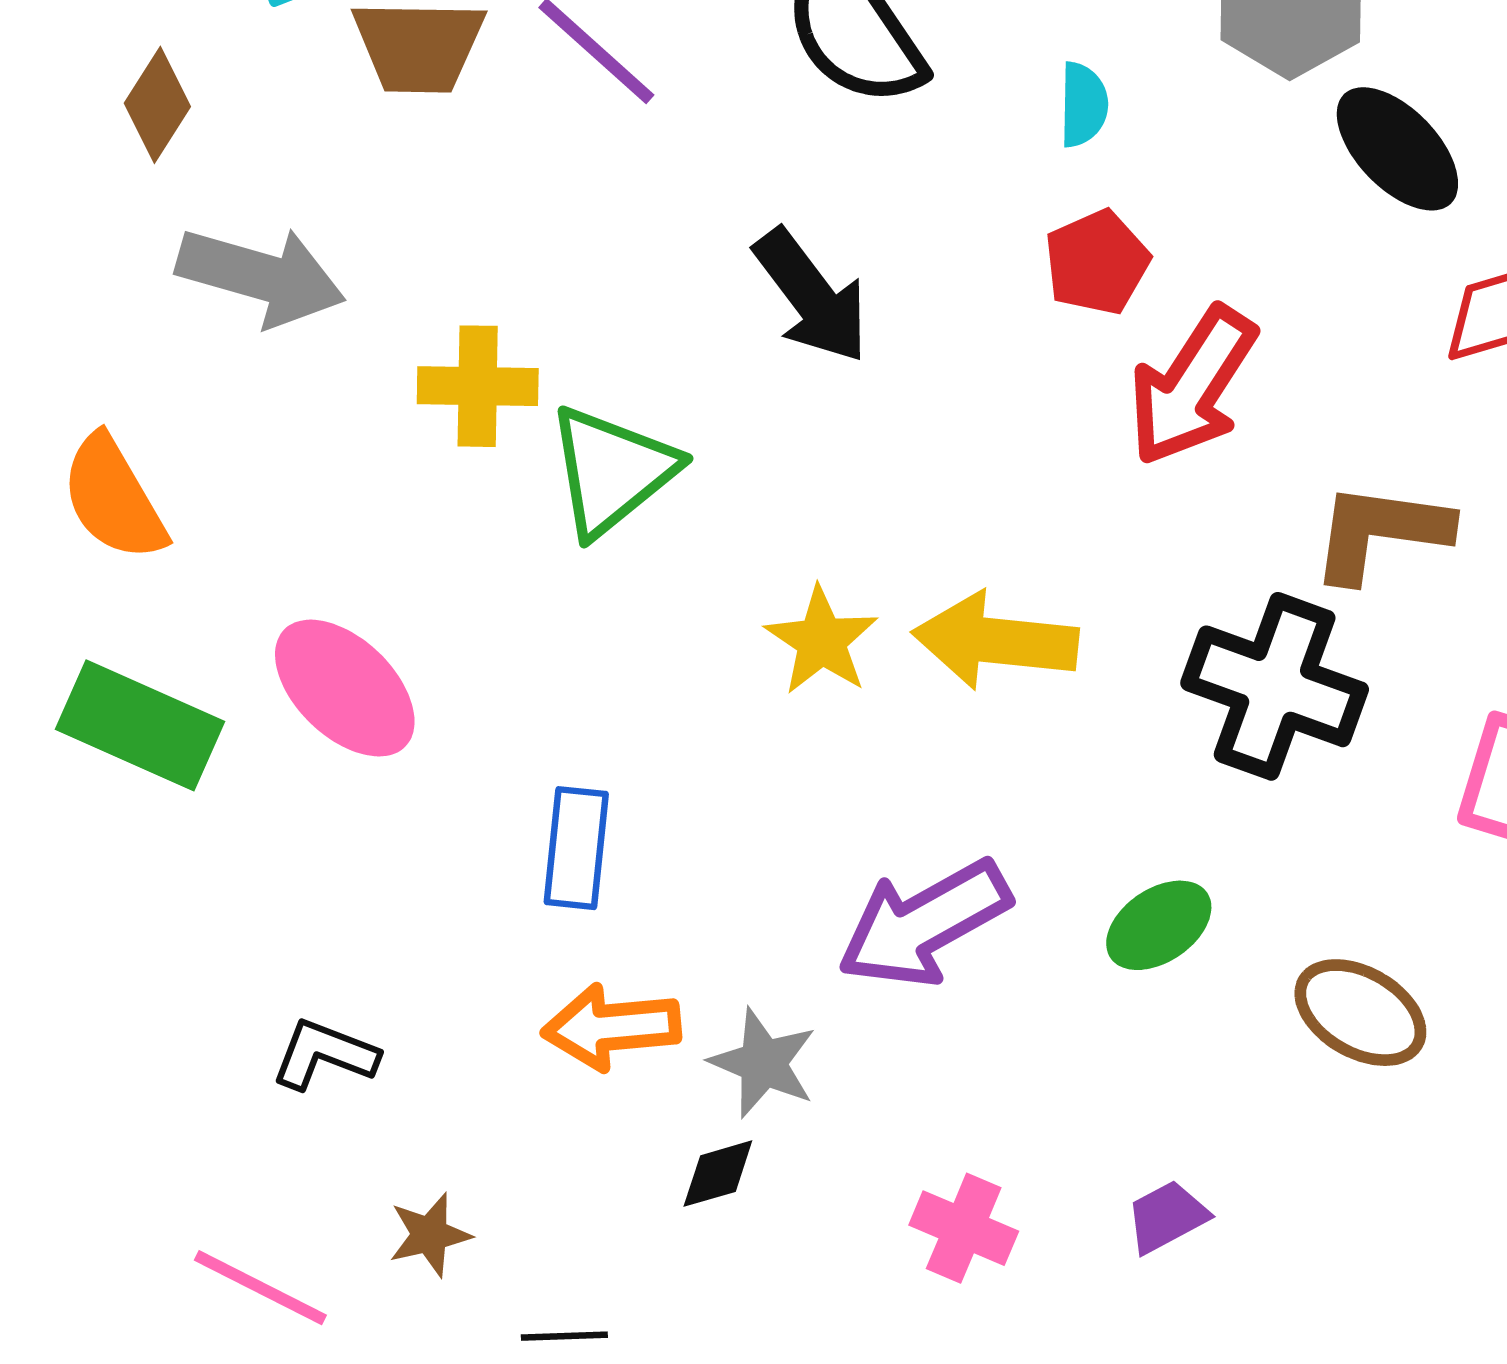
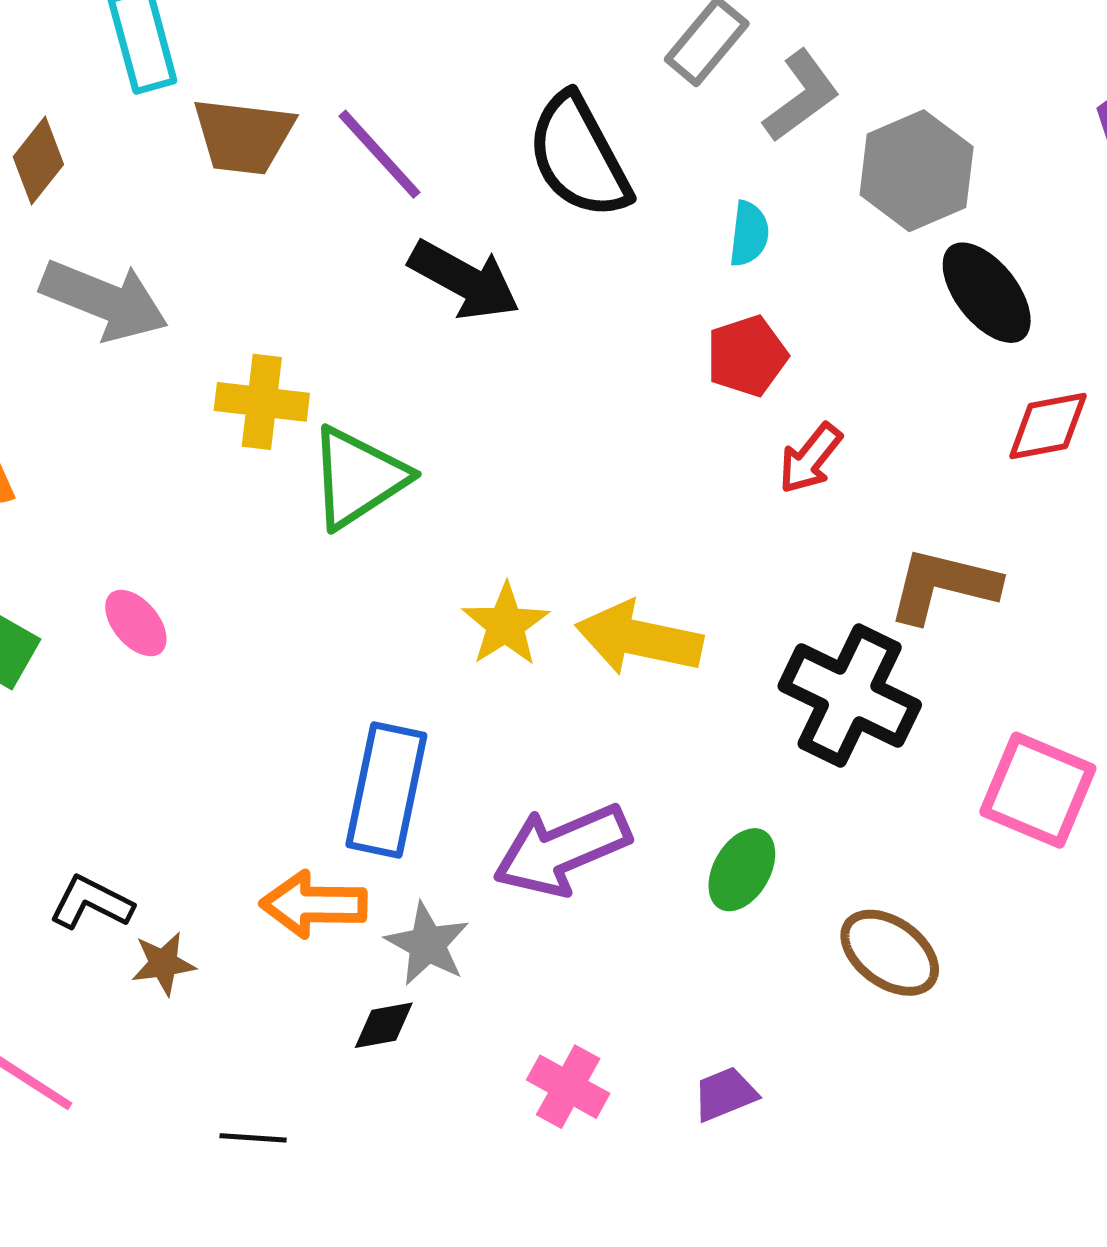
black arrow: (812, 296) -> (464, 280), moved, turned -30
red arrow: (1192, 386) -> (810, 458), size x0.6
pink ellipse: (345, 688) -> (136, 623), size x0.6
blue rectangle: (576, 848) -> (386, 790), moved, size x1.4
green ellipse: (1159, 925) -> (742, 870), turned -32
brown star: (430, 1235) -> (163, 964), moved

